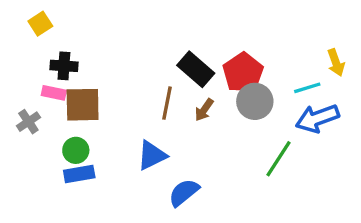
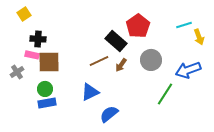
red pentagon: (243, 73) -> (138, 26), moved
cyan line: (307, 88) -> (184, 25), moved
brown line: (167, 103) -> (99, 61), turned 54

